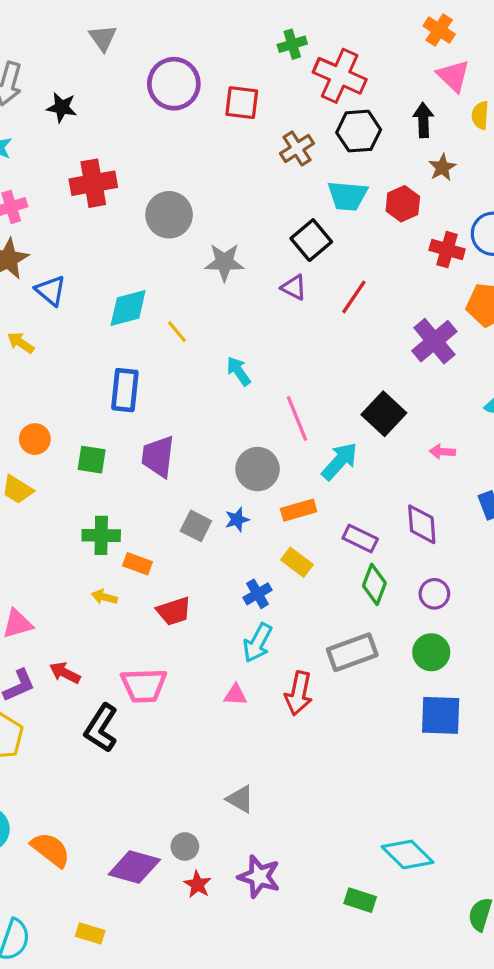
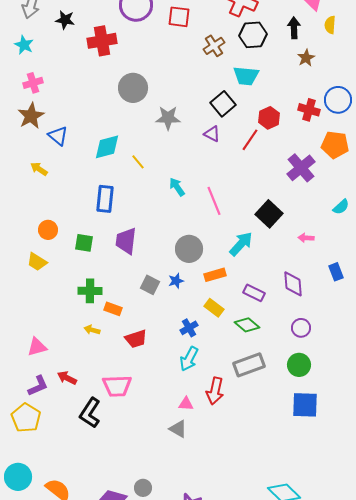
red cross: (93, 183) -> (102, 41), moved
red hexagon: (403, 204) -> (269, 118), moved
pink line: (297, 419) -> (214, 201), moved
green diamond: (374, 584) -> (247, 325), moved, turned -70
pink triangle: (235, 695) -> (186, 404), moved
gray triangle: (240, 799) -> (178, 429), moved

